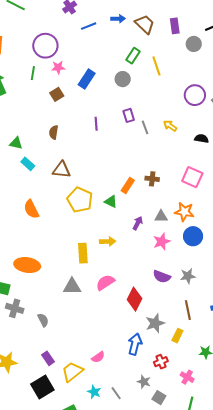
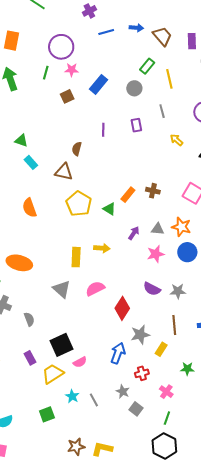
gray line: (145, 127) -> (162, 111), moved
brown semicircle: (54, 132) -> (77, 149), moved
gray triangle: (72, 287) -> (62, 289), turned 36
black square: (42, 387) -> (62, 345), moved

